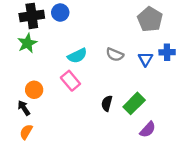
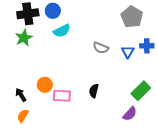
cyan semicircle: (77, 56) -> (62, 31), moved
pink rectangle: (70, 81) -> (62, 96), moved, turned -48
orange circle: (34, 90) -> (45, 85), moved
green rectangle: (134, 103) -> (141, 91), moved

